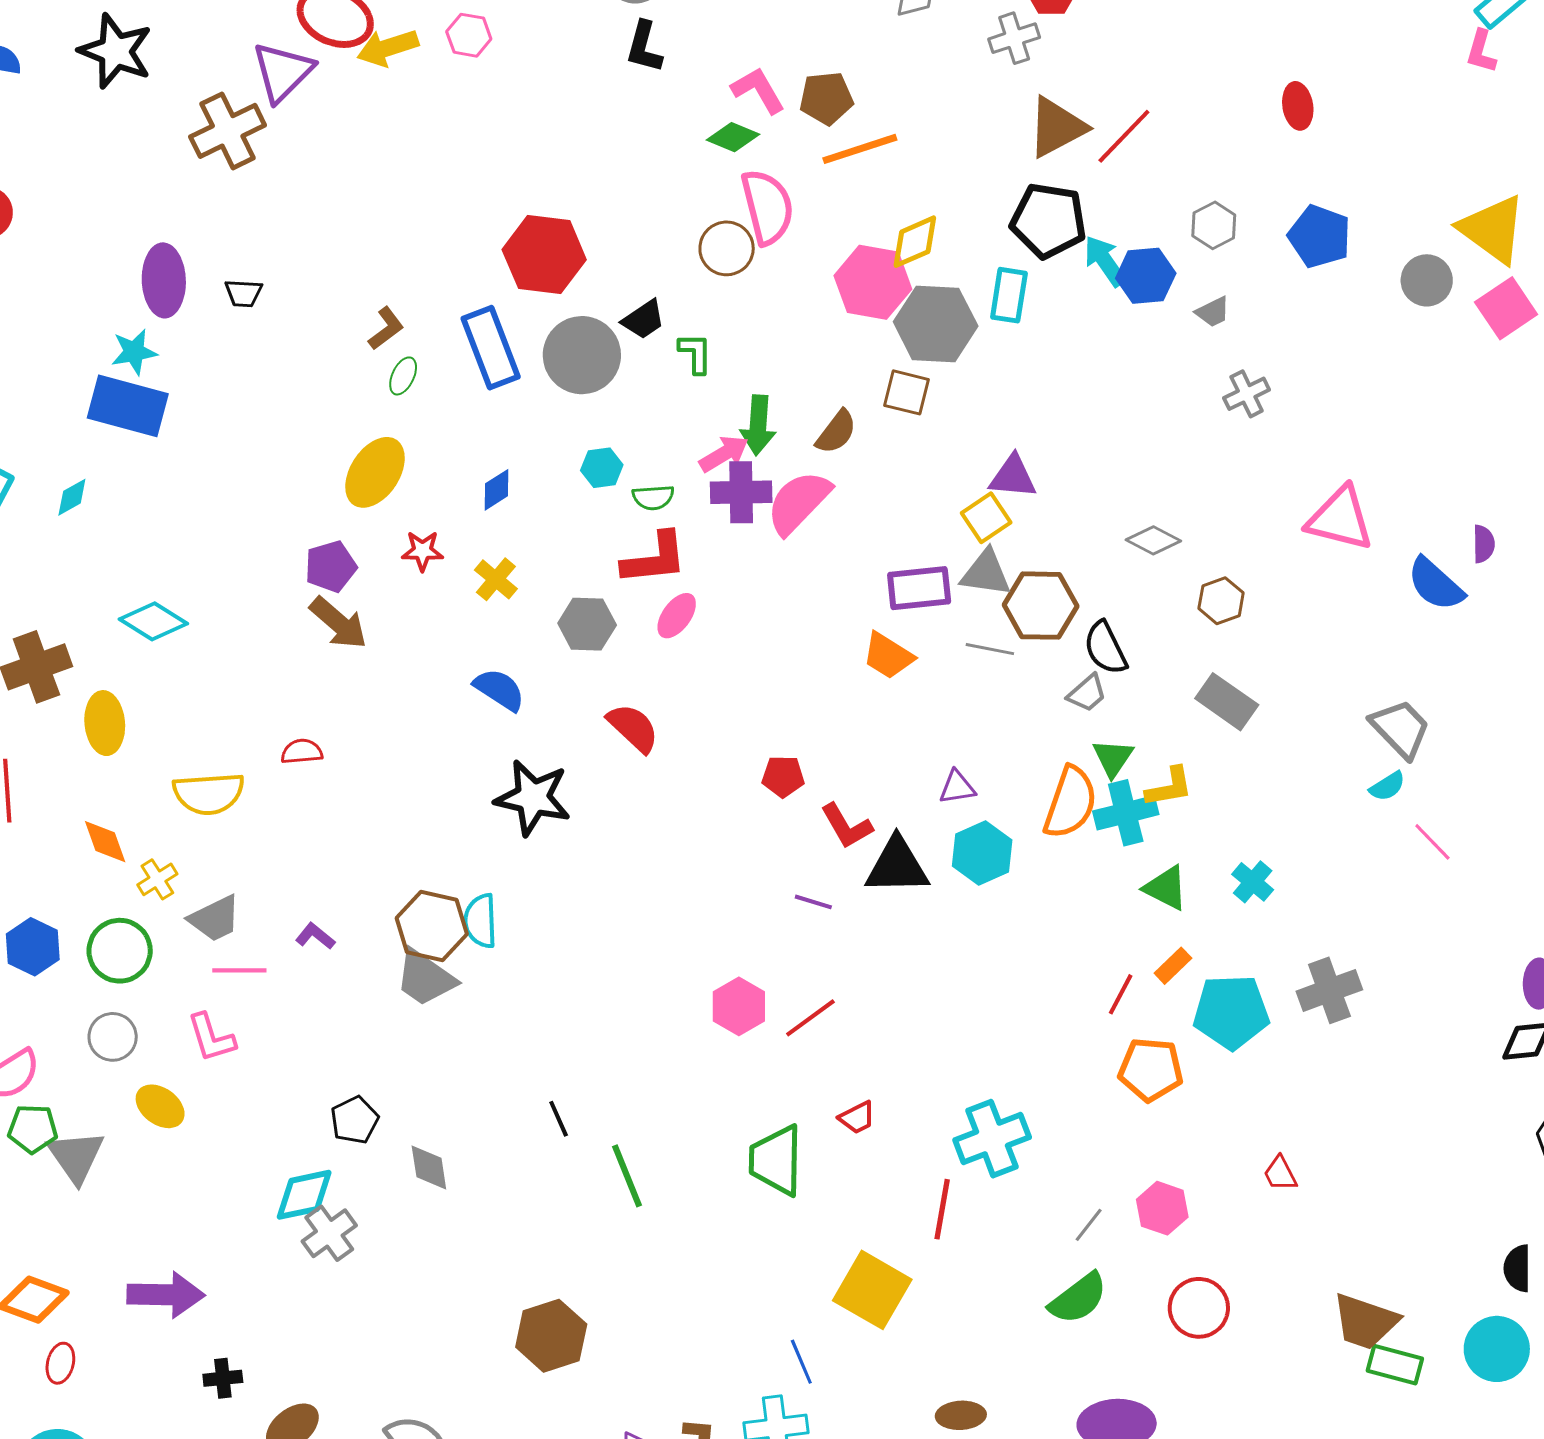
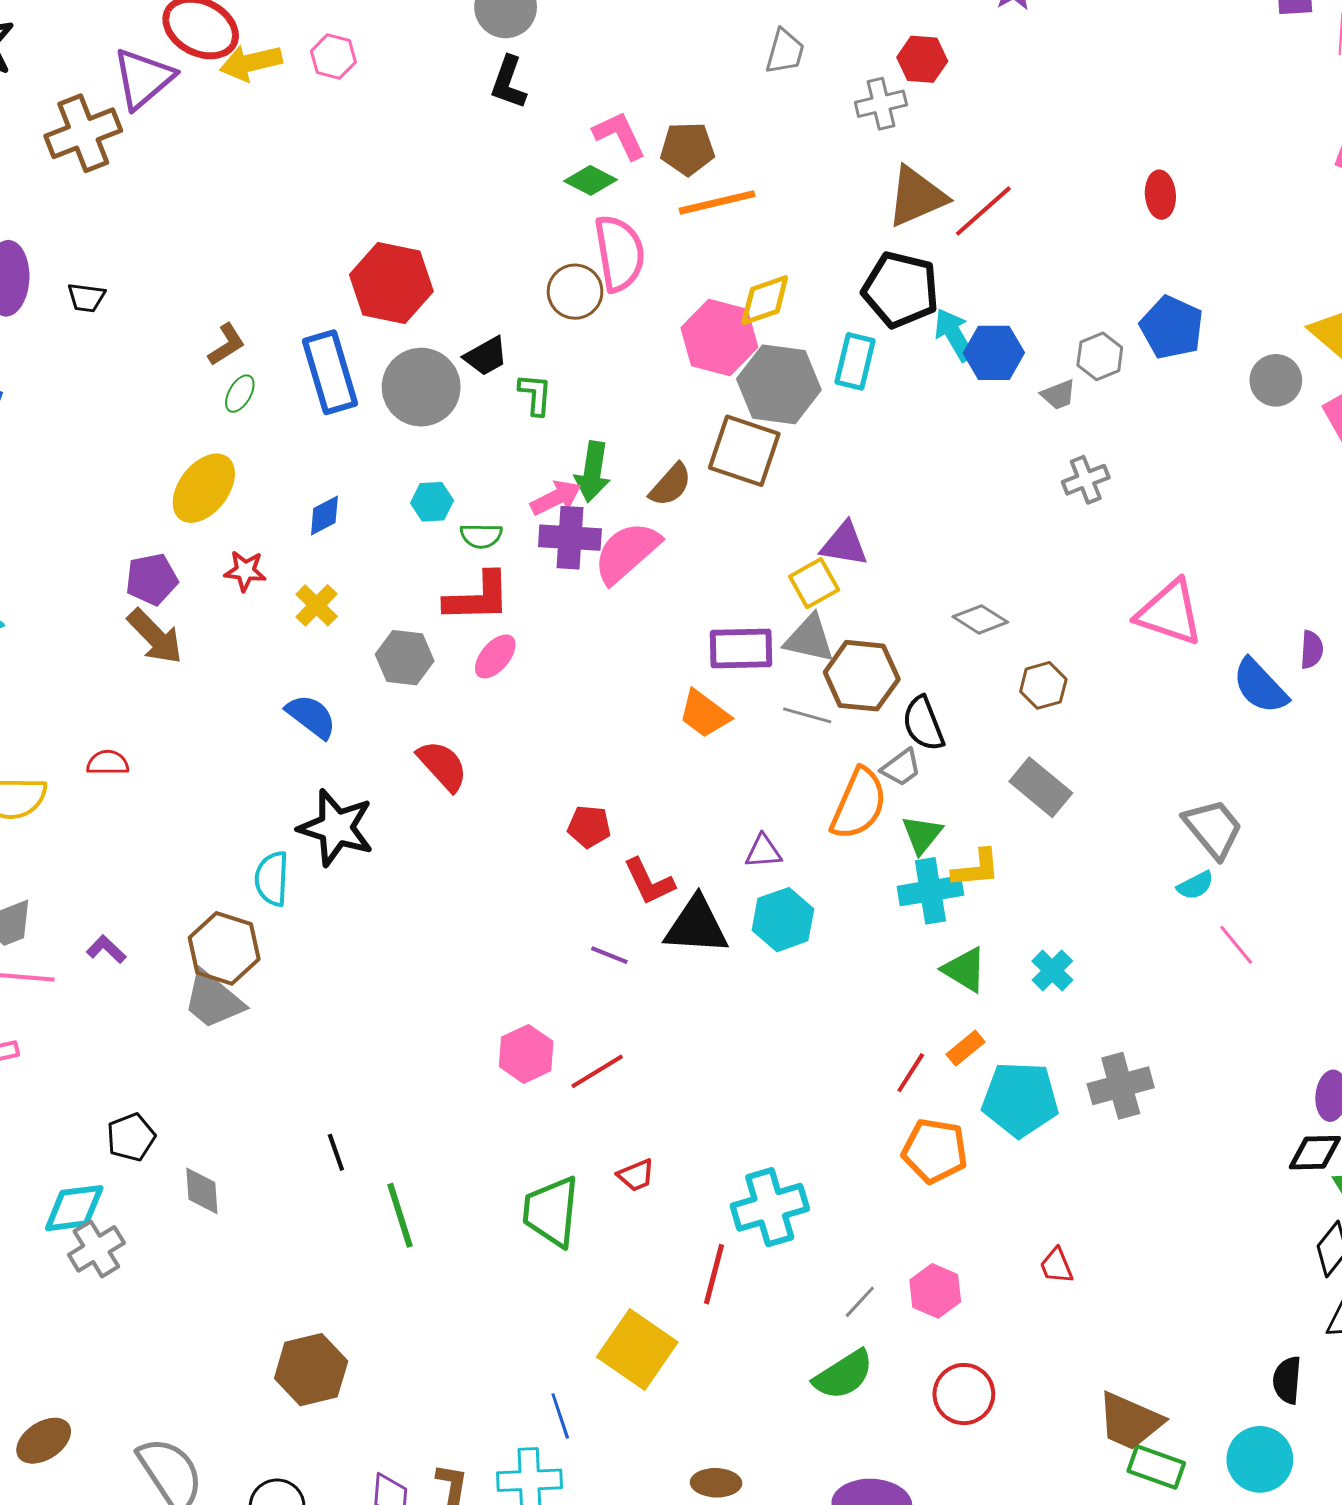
gray hexagon: (1214, 225) -> (1100, 356), moved
brown square: (907, 392) -> (744, 451), size x1.5
orange semicircle: (1070, 803) -> (859, 804), moved
cyan semicircle: (480, 921) -> (272, 879), moved

